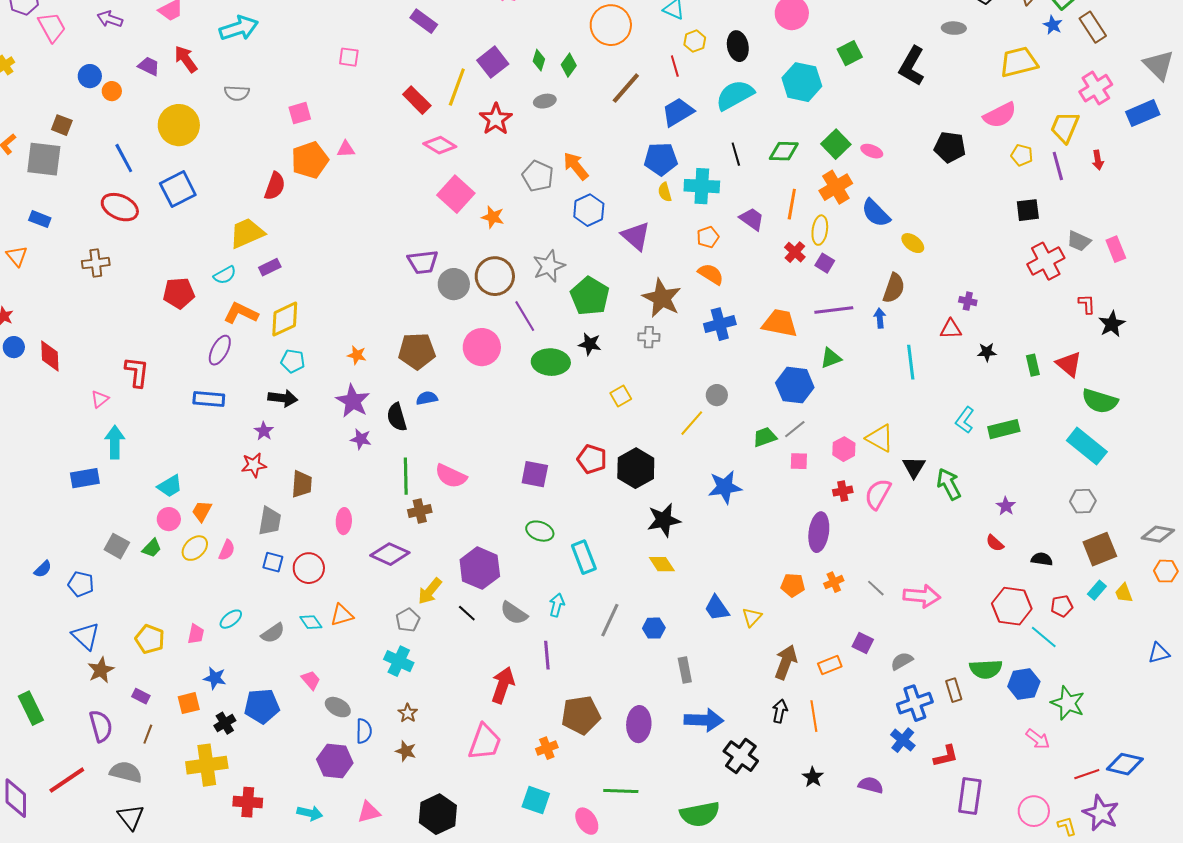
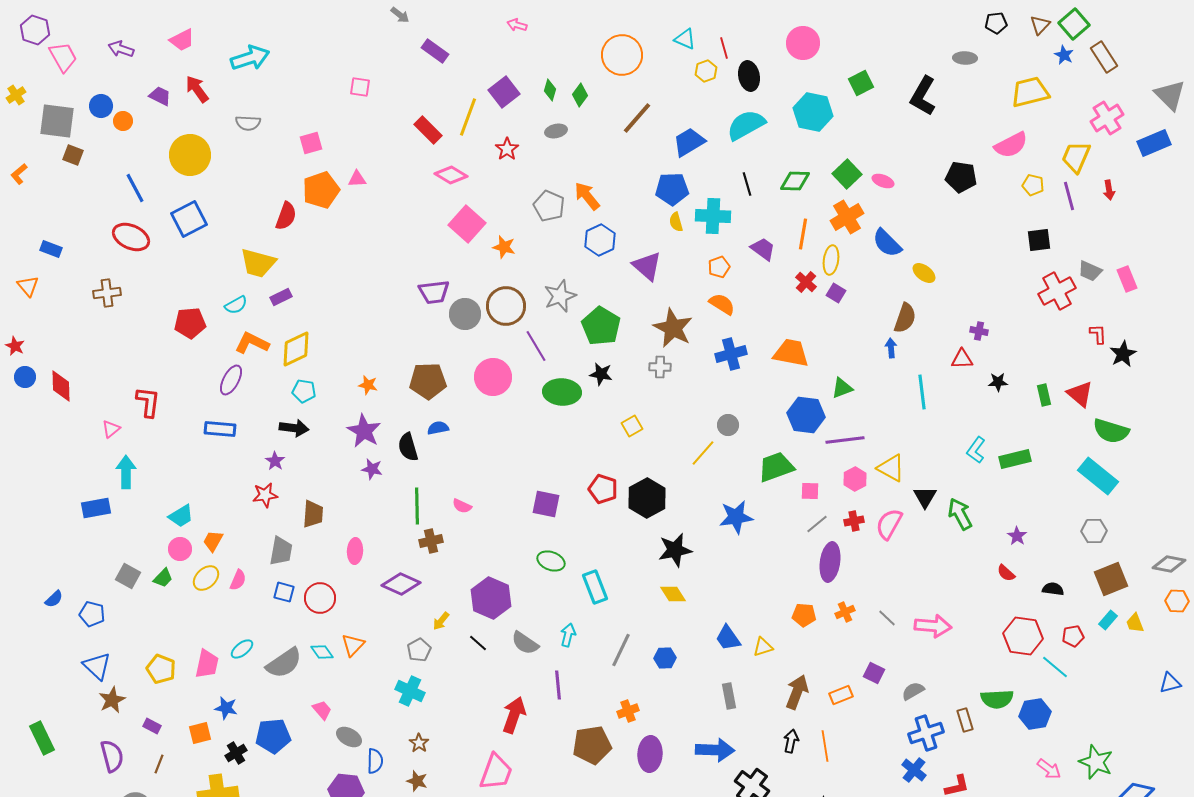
red line: (675, 66) -> (724, 48), moved
red star: (496, 119) -> (507, 149), size x0.7
gray square: (44, 159) -> (57, 121), moved
yellow trapezoid: (247, 233) -> (258, 263), turned -141
purple line: (834, 310) -> (845, 440), moved
gray line: (795, 429) -> (817, 524), moved
green trapezoid: (765, 437) -> (776, 467), size x1.5
pink semicircle: (451, 476) -> (462, 506), size x0.6
yellow arrow: (430, 591) -> (441, 621), size x0.7
orange triangle: (342, 615) -> (353, 645), turned -30
yellow triangle: (752, 617) -> (763, 647), turned 30
gray semicircle: (273, 633) -> (284, 663), size x1.5
pink trapezoid: (196, 634) -> (207, 664), size x1.4
gray rectangle: (685, 670) -> (729, 696), moved
green star: (1068, 703) -> (1096, 762), moved
orange cross: (547, 748) -> (628, 711), moved

